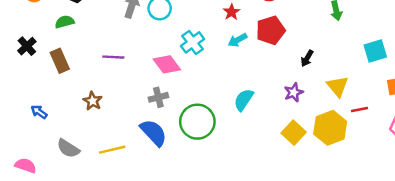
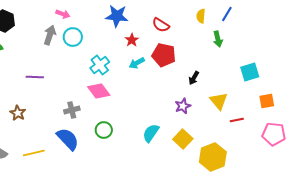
red pentagon: (270, 30) -> (164, 55), turned 30
pink diamond: (167, 64) -> (99, 91), moved
cyan semicircle: (244, 100) -> (151, 133), moved
green circle: (197, 122) -> (104, 130), size x0.6
yellow hexagon: (330, 128) -> (213, 157), moved

